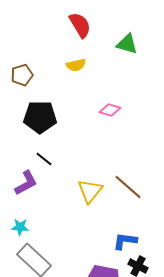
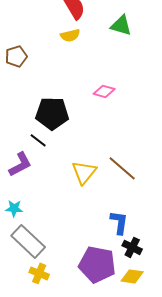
yellow semicircle: (76, 65) -> (70, 35), moved
black pentagon: (40, 117) -> (52, 113), moved
blue L-shape: (125, 241) -> (119, 222), turned 90

